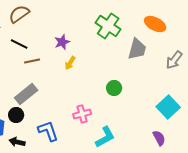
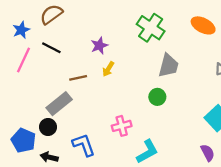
gray trapezoid: (137, 49) -> (169, 66), moved
brown line: (32, 61) -> (78, 78), moved

